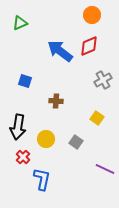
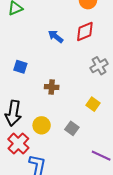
blue arrow: (60, 51) -> (56, 37), size x0.6
red cross: (23, 157) -> (18, 143), size x1.5

